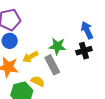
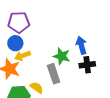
blue arrow: (87, 30) -> (81, 45), moved
yellow arrow: (30, 57) -> (23, 56), moved

